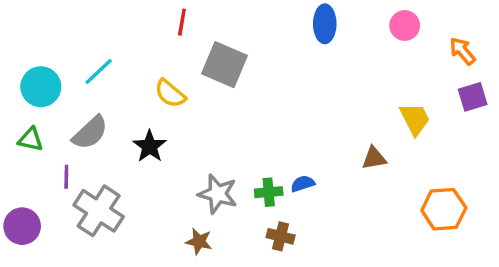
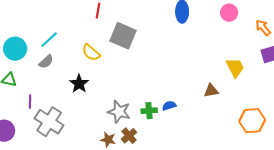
gray semicircle: (90, 133) -> (46, 62), moved, size x0.7
brown cross: (281, 236) -> (129, 136), moved, turned 35

